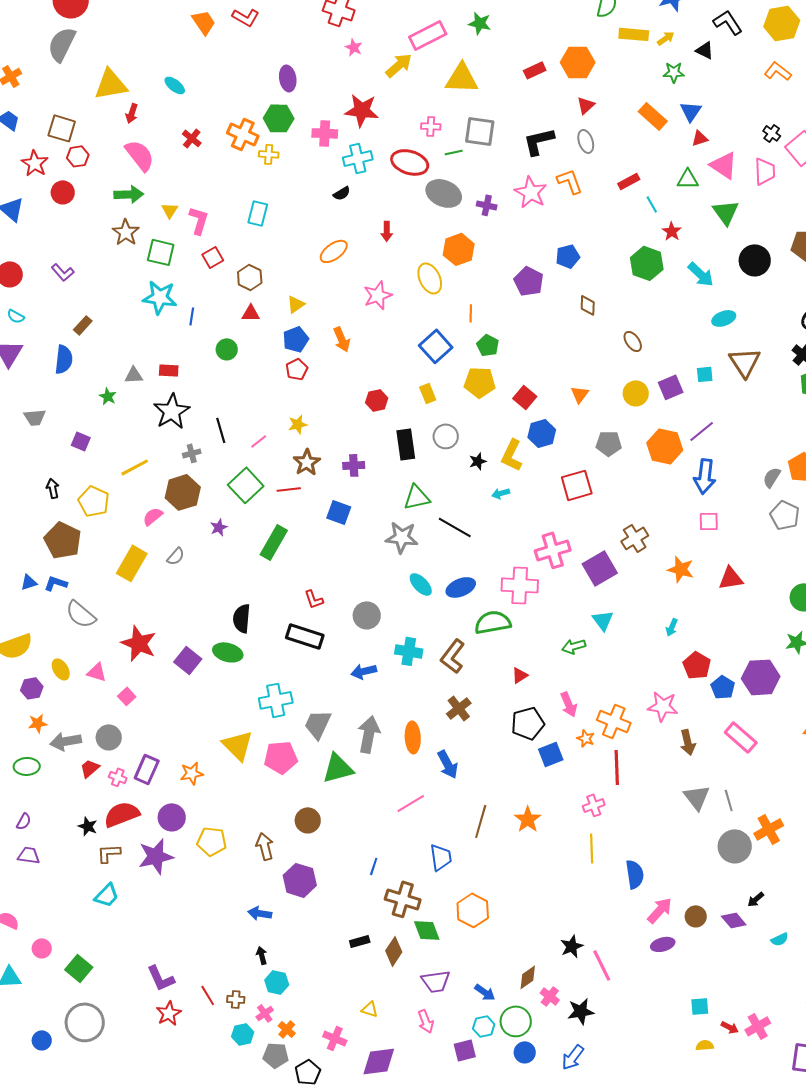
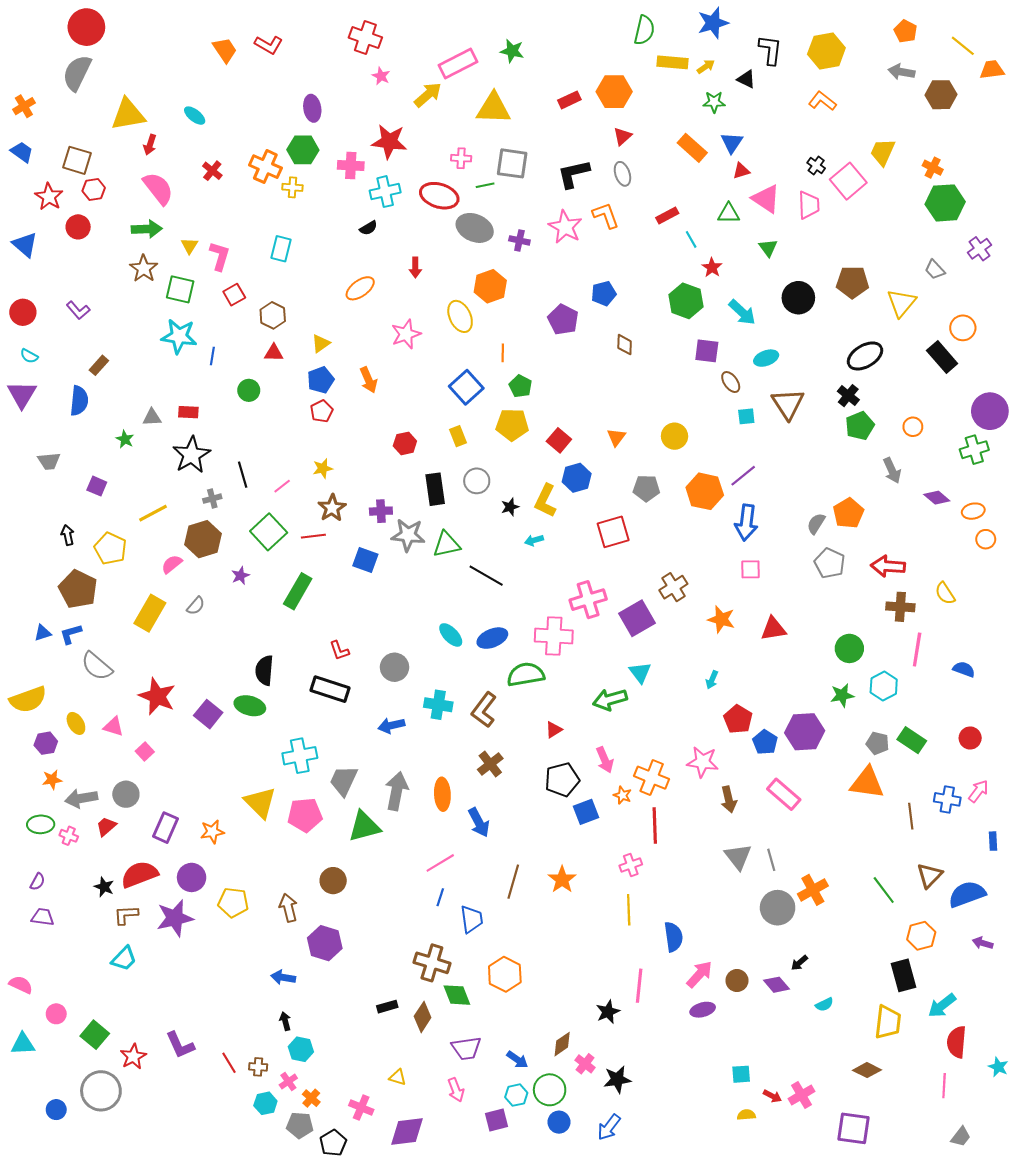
black L-shape: (728, 22) -> (770, 50), turned 40
green triangle: (726, 212) -> (768, 248), size x0.7
brown ellipse: (633, 341) -> (731, 382), moved
purple square: (671, 387) -> (707, 351), moved, turned 30
gray star: (402, 537) -> (408, 535), moved
blue L-shape: (56, 583) -> (71, 634), turned -35
green arrow: (574, 646) -> (610, 699), size x1.4
pink cross: (118, 777) -> (69, 836), moved
blue line: (374, 866) -> (440, 897), moved
pink line: (602, 965) -> (639, 986), moved, turned 32
red star: (169, 1013) -> (133, 1057), moved

